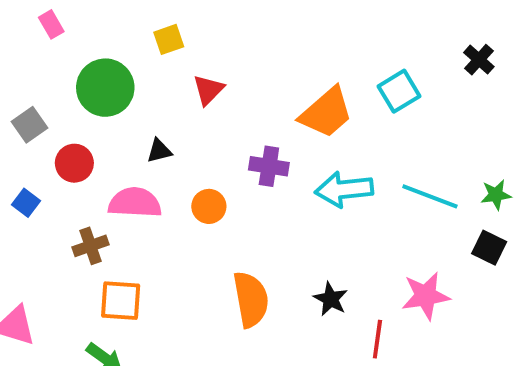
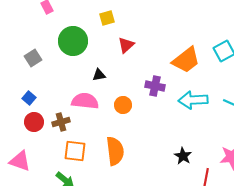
red circle: (74, 163) -> (34, 122), moved
orange semicircle: (251, 299) -> (115, 151), moved

